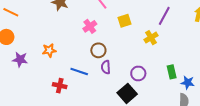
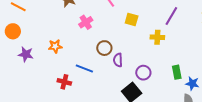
yellow square: (125, 21) -> (132, 20), turned 32
pink cross: (90, 26) -> (86, 22), moved
yellow cross: (151, 38) -> (157, 37), turned 32
purple semicircle: (106, 67) -> (118, 60), moved

